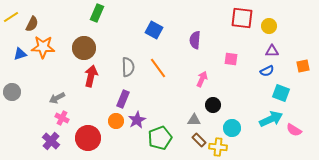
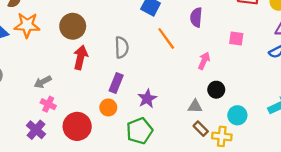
orange line: (158, 68) -> (166, 38), moved
purple star: (137, 120) -> (147, 99), moved
green pentagon: (160, 138) -> (139, 131), moved

